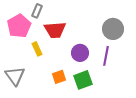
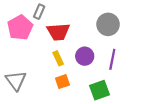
gray circle: (113, 29) -> (108, 24), moved
yellow rectangle: (37, 49) -> (58, 58), moved
green square: (83, 80) -> (100, 90), moved

